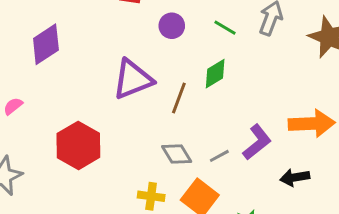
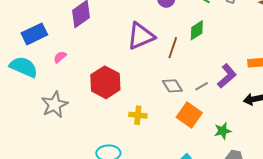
yellow cross: (151, 196) -> (138, 115), moved

